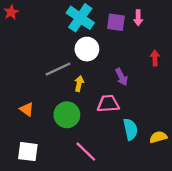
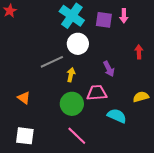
green circle: (67, 115) -> (72, 104), moved
cyan semicircle: (130, 129) -> (117, 116), turned -54
yellow semicircle: (158, 137) -> (141, 97), moved

